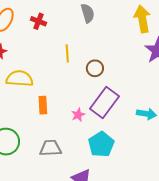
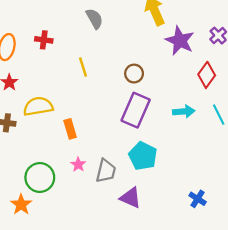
brown circle: (95, 68) -> (134, 74), moved
pink star: (78, 115) -> (78, 165), moved
gray trapezoid: (51, 148) -> (106, 171), moved, turned 120

